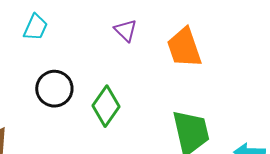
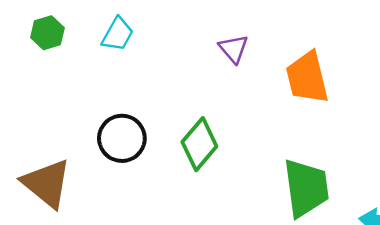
black circle: (54, 89) -> (122, 138), moved

